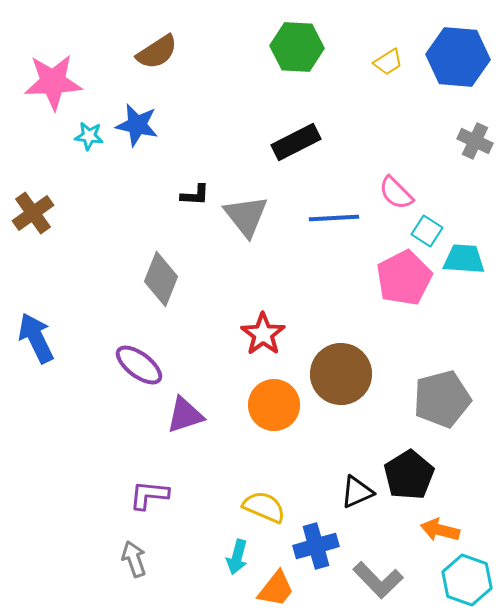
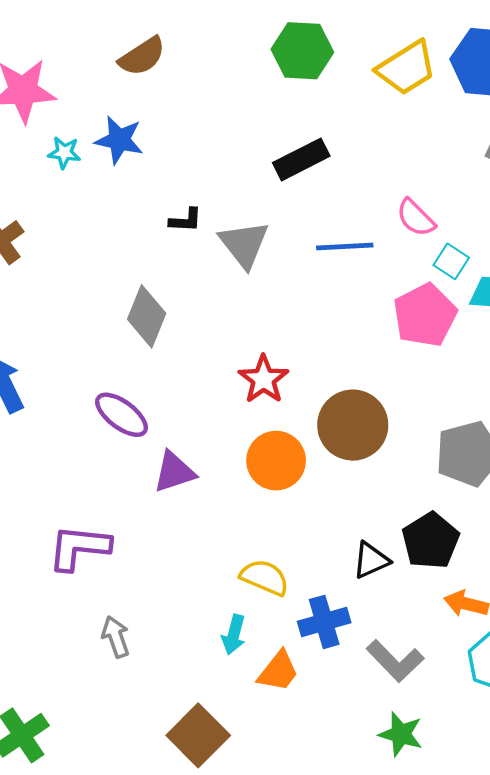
yellow trapezoid: (388, 62) -> (407, 68), size x1.8
purple L-shape: (149, 495) -> (79, 548), moved, size x1.4

